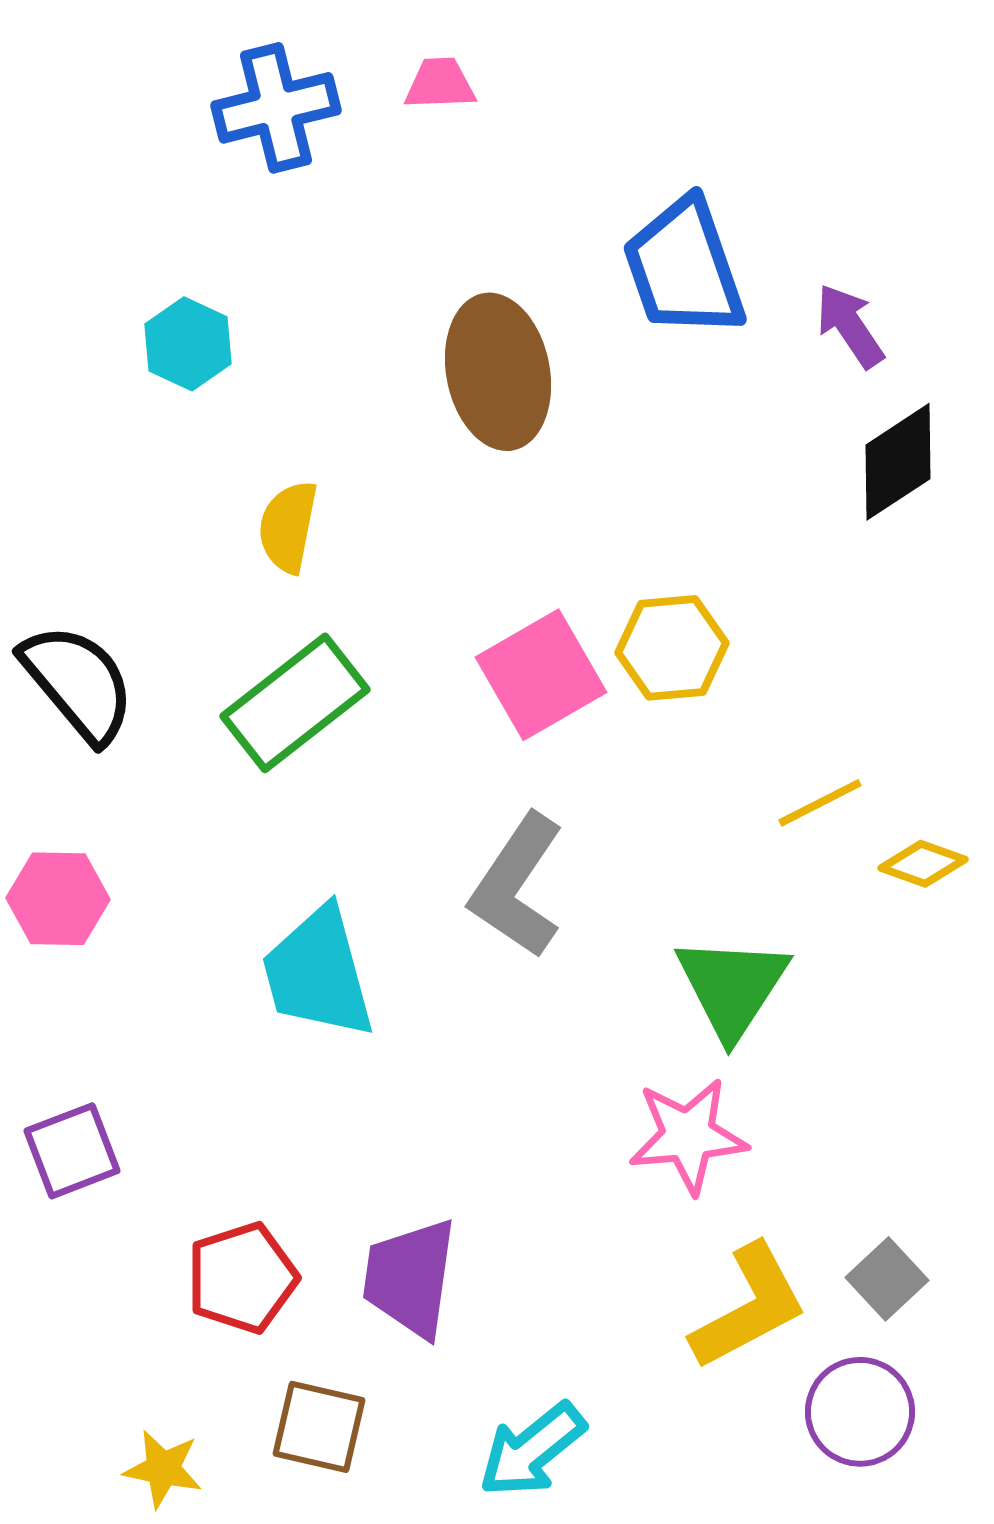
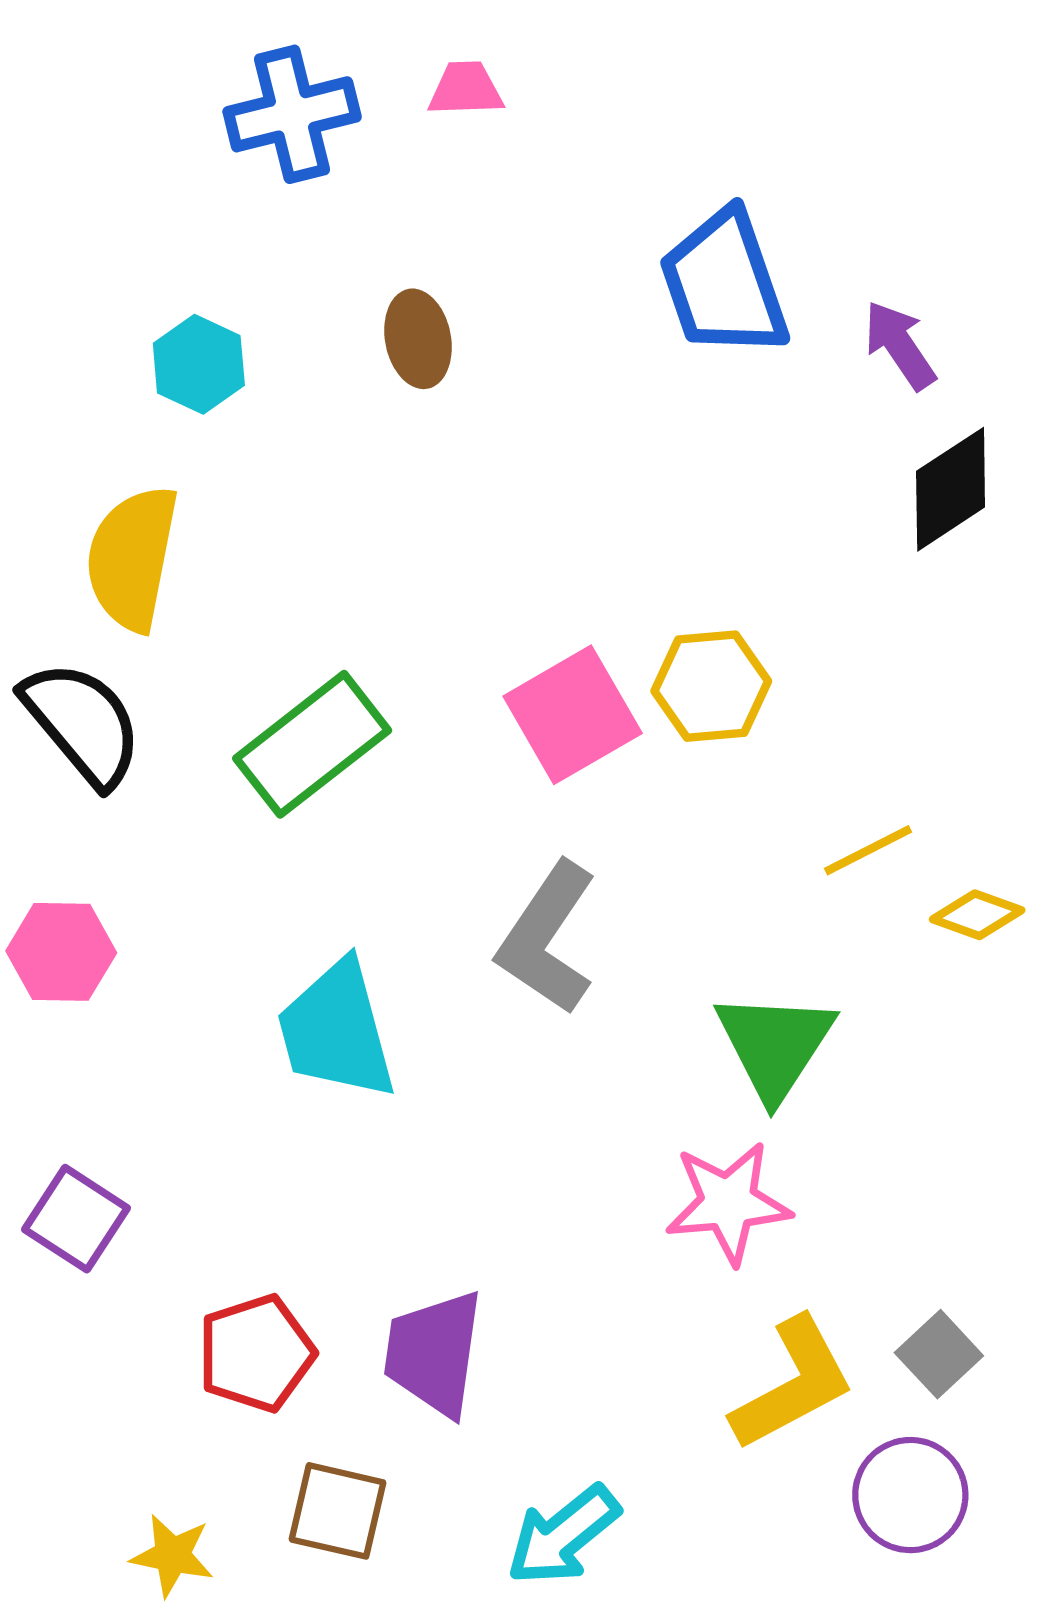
brown ellipse: (498, 372) -> (418, 339), moved, size x0.6
yellow semicircle: (288, 527) -> (132, 558), moved, size x1.5
purple square: (72, 1151) -> (76, 1219), turned -36

